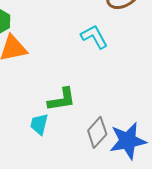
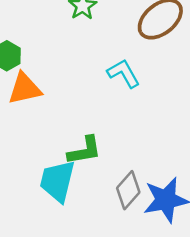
cyan trapezoid: (39, 124) -> (57, 181), size x1.6

